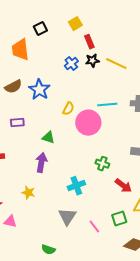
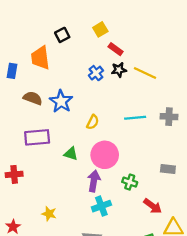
red rectangle: (89, 42) -> (116, 49), turned -32
brown semicircle: (13, 87) -> (33, 98), turned -132
purple rectangle: (17, 123) -> (37, 137), size x1.6
pink circle: (88, 123) -> (105, 155), moved
purple arrow: (41, 163) -> (94, 181), moved

